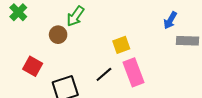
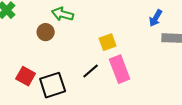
green arrow: (75, 16) -> (63, 14), turned 70
red square: (33, 66) -> (26, 76), moved

